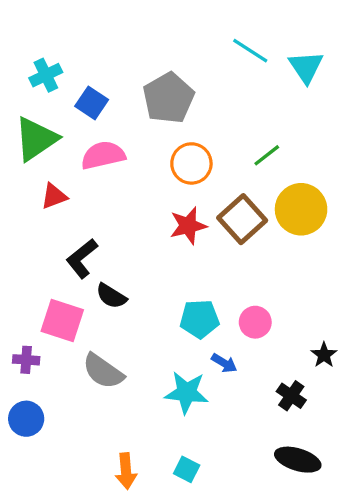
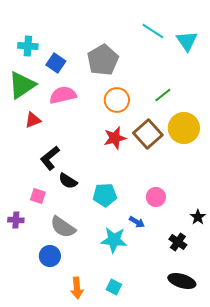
cyan cross: (46, 75) -> (28, 46), turned 30
cyan pentagon: (200, 319) -> (105, 195), moved
pink square: (62, 321) -> (38, 196), size x0.6
blue circle: (26, 419) -> (50, 256), moved

